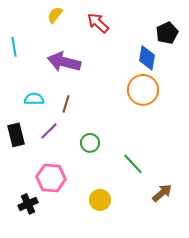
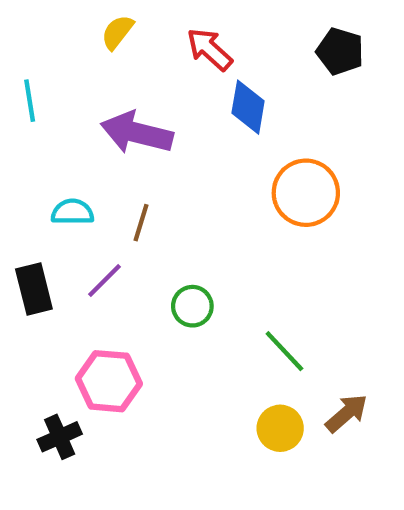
black pentagon: (167, 33) -> (340, 51), moved, turned -30
blue diamond: (147, 58) -> (248, 107), moved
yellow circle: (100, 200) -> (280, 428), moved

